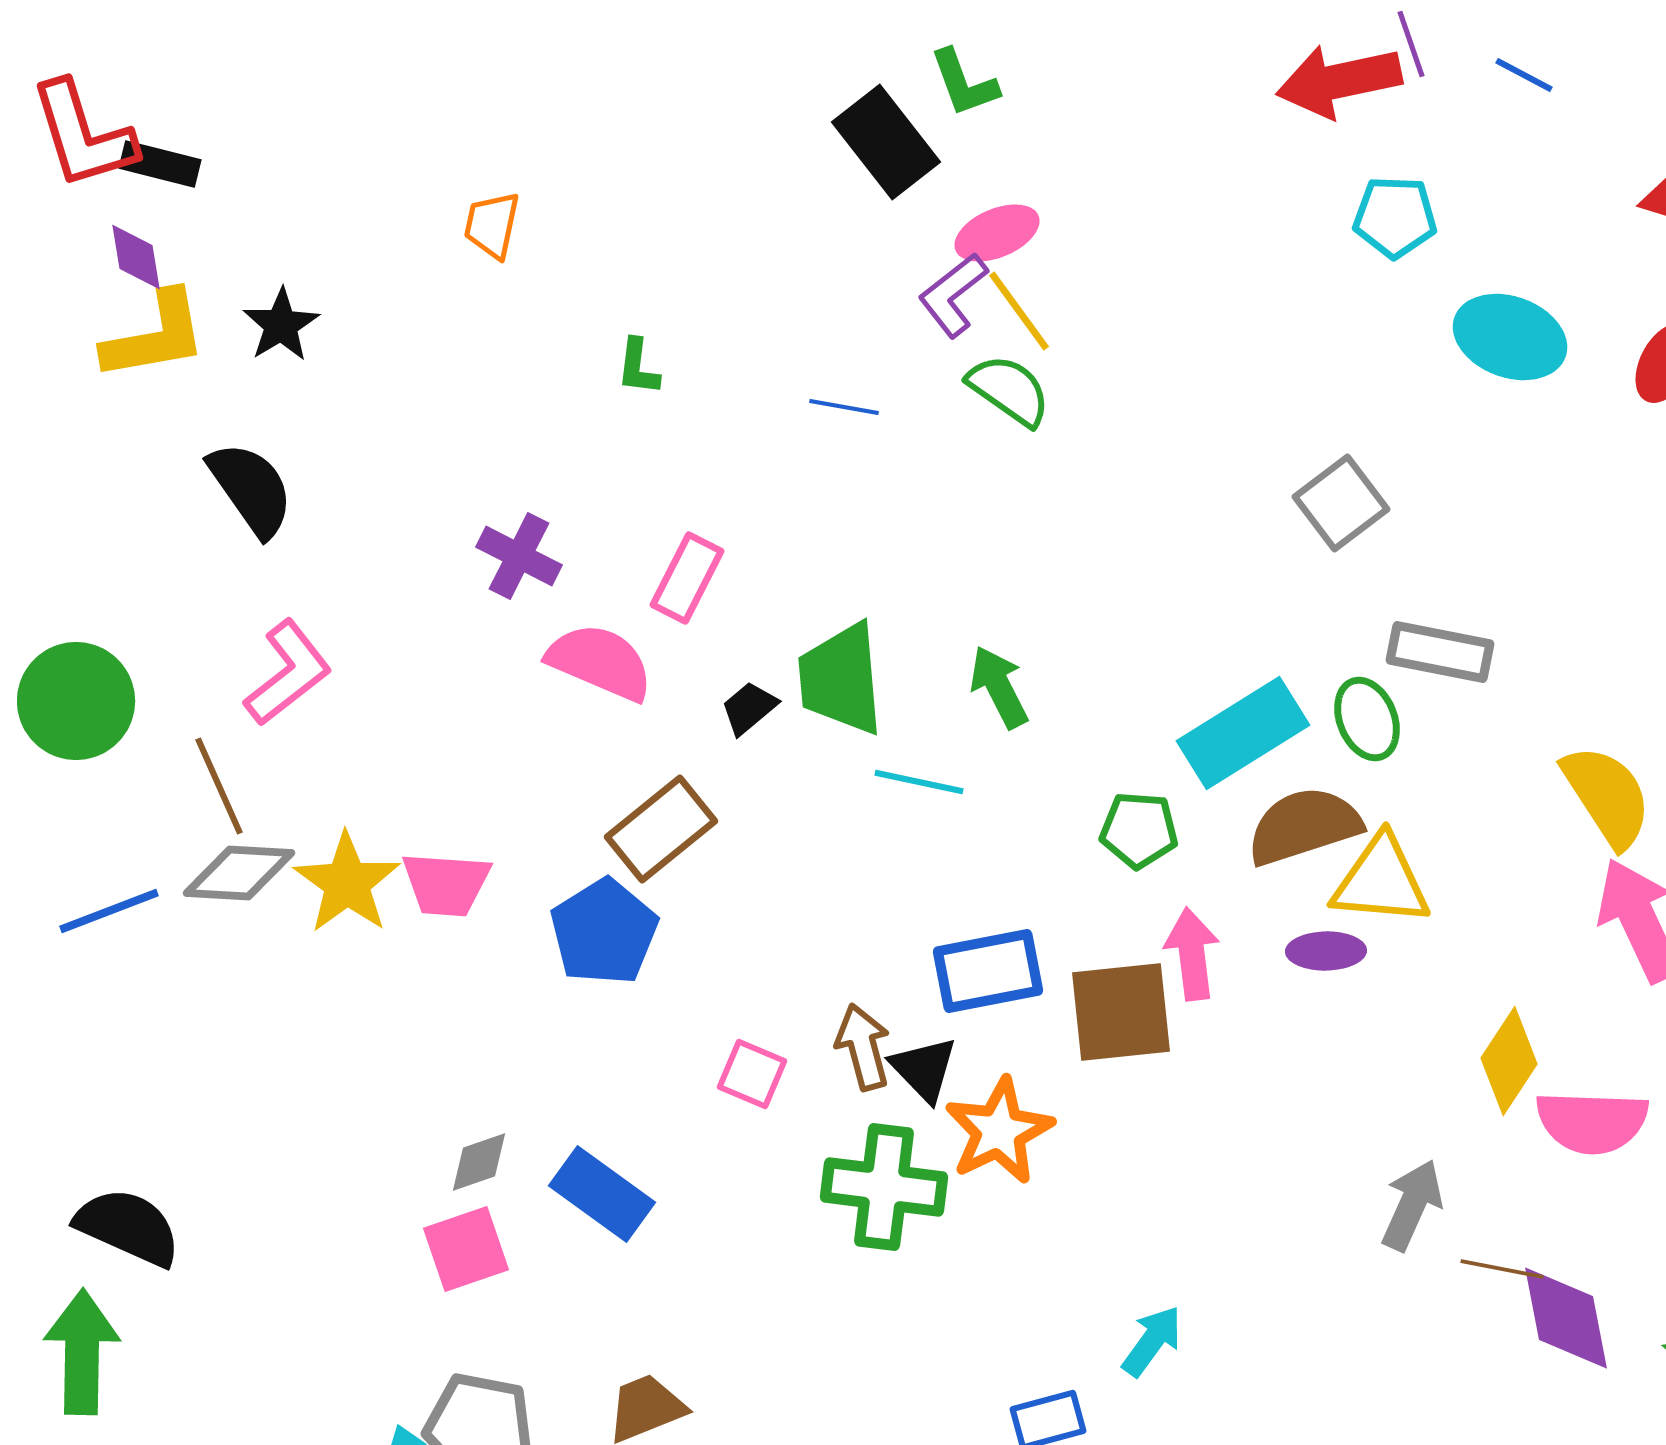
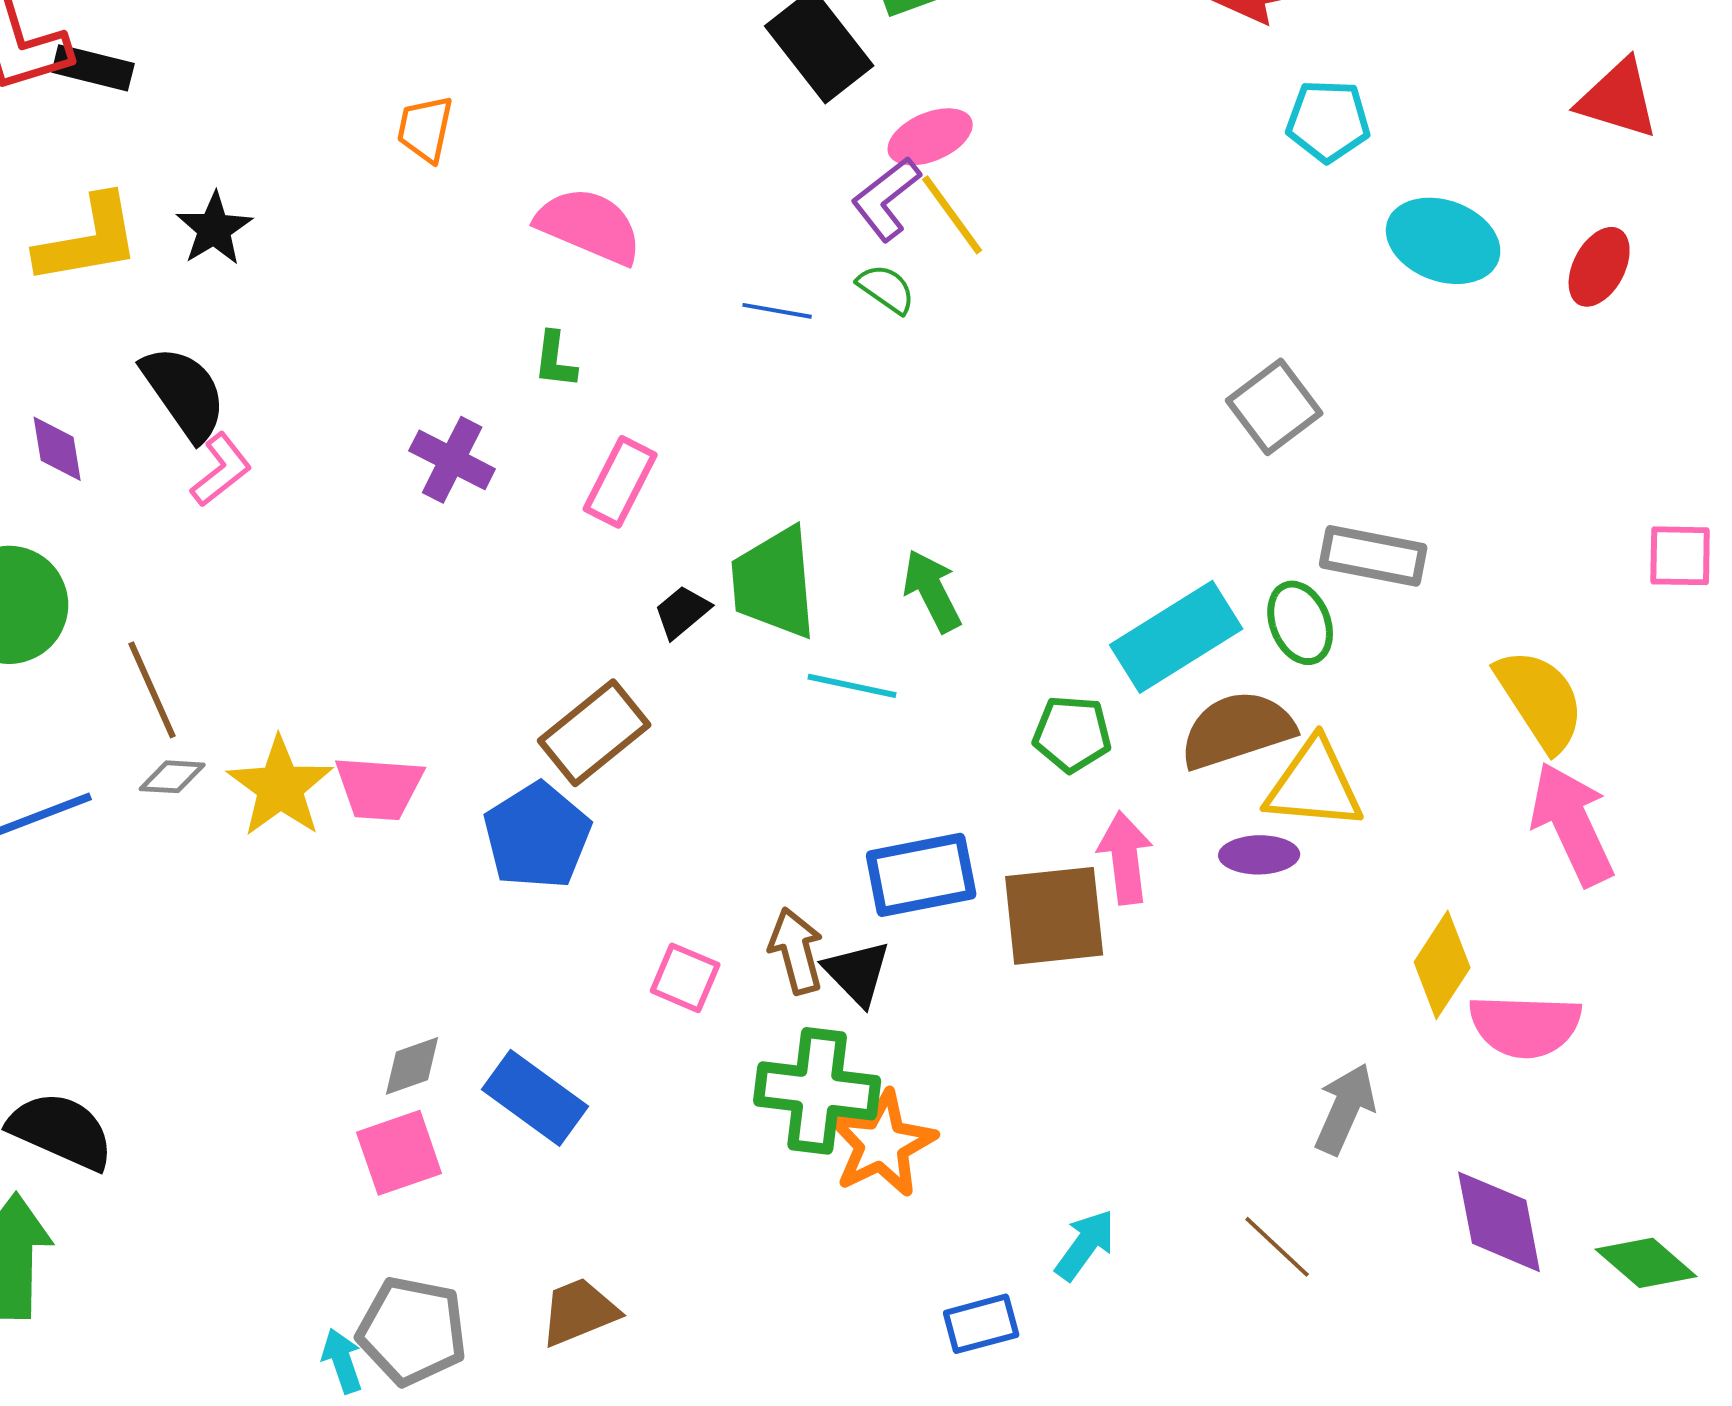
purple diamond: (136, 257) -> (57, 449), moved
green L-shape: (638, 367) -> (555, 360), moved
green semicircle: (1009, 390) -> (886, 289), moved, size x0.7
pink semicircle: (600, 662) -> (589, 226), moved
pink L-shape: (288, 673) -> (221, 470), moved, size x0.7
gray diamond: (239, 873) -> (172, 777), size x0.6
orange star: (999, 1131) -> (882, 1144), moved
brown line: (1502, 1269) -> (1277, 1247), moved, turned 32

